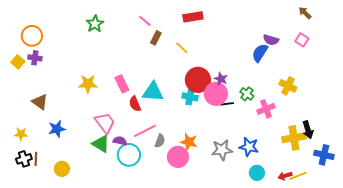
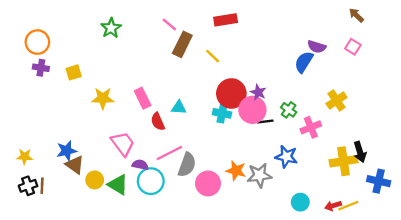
brown rectangle: (156, 38) -> (182, 44), size x1.5
yellow square: (18, 62) -> (74, 72), moved, turned 32
yellow cross: (288, 86) -> (337, 100), turned 30
cyan triangle: (153, 92) -> (179, 107), size x0.6
brown triangle: (40, 102) -> (75, 165), moved
gray semicircle: (160, 141) -> (187, 165), size x1.5
orange star: (189, 142) -> (236, 171), moved
green triangle: (101, 144) -> (118, 185), moved
blue star: (249, 147) -> (286, 157), moved
yellow circle: (62, 169) -> (95, 180), moved

